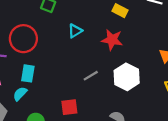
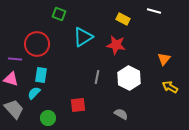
cyan triangle: (75, 31) -> (83, 37), size x1.5
gray line: (91, 76) -> (97, 77), turned -48

